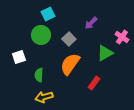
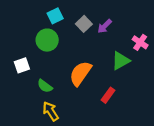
gray square: (69, 39) -> (84, 24), moved
green semicircle: (39, 75) -> (45, 86), turned -56
yellow arrow: (44, 97) -> (51, 111), turned 72

